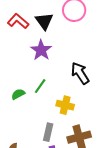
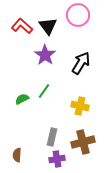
black arrow: (80, 73) -> (81, 63), moved, turned 65
yellow cross: (65, 105) -> (80, 106), moved

